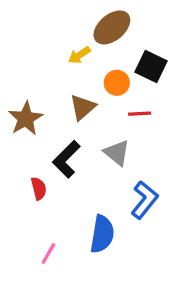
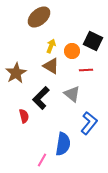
brown ellipse: (112, 27) -> (39, 17), moved
yellow arrow: (79, 55) -> (51, 46), moved, turned 144
brown triangle: (83, 107) -> (51, 66), turned -48
pink line: (48, 254) -> (42, 160), moved

